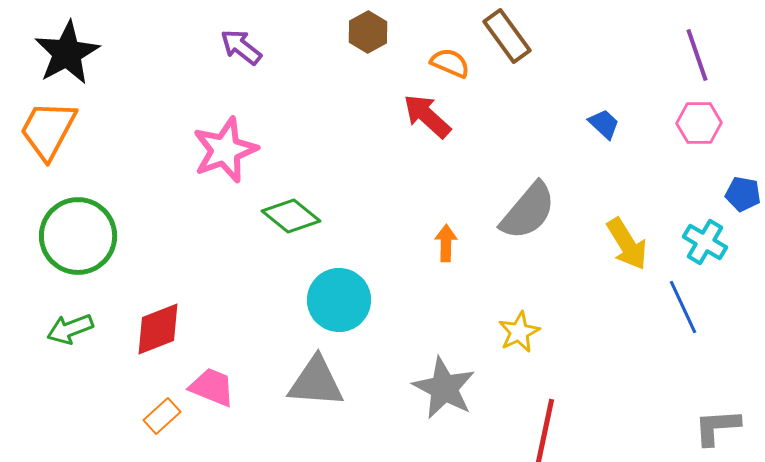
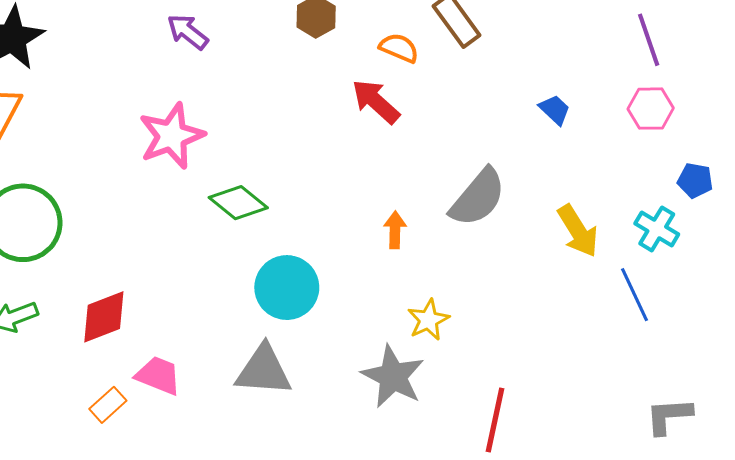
yellow star: (519, 332) -> (428, 320), moved

